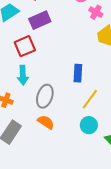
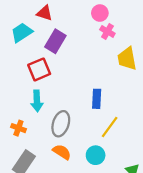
pink cross: (96, 12) -> (107, 31), moved
purple rectangle: (40, 20) -> (55, 41), turned -35
cyan circle: (89, 125) -> (96, 155), moved

